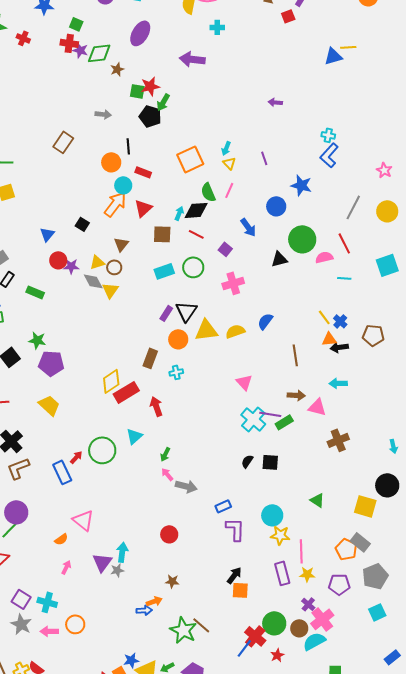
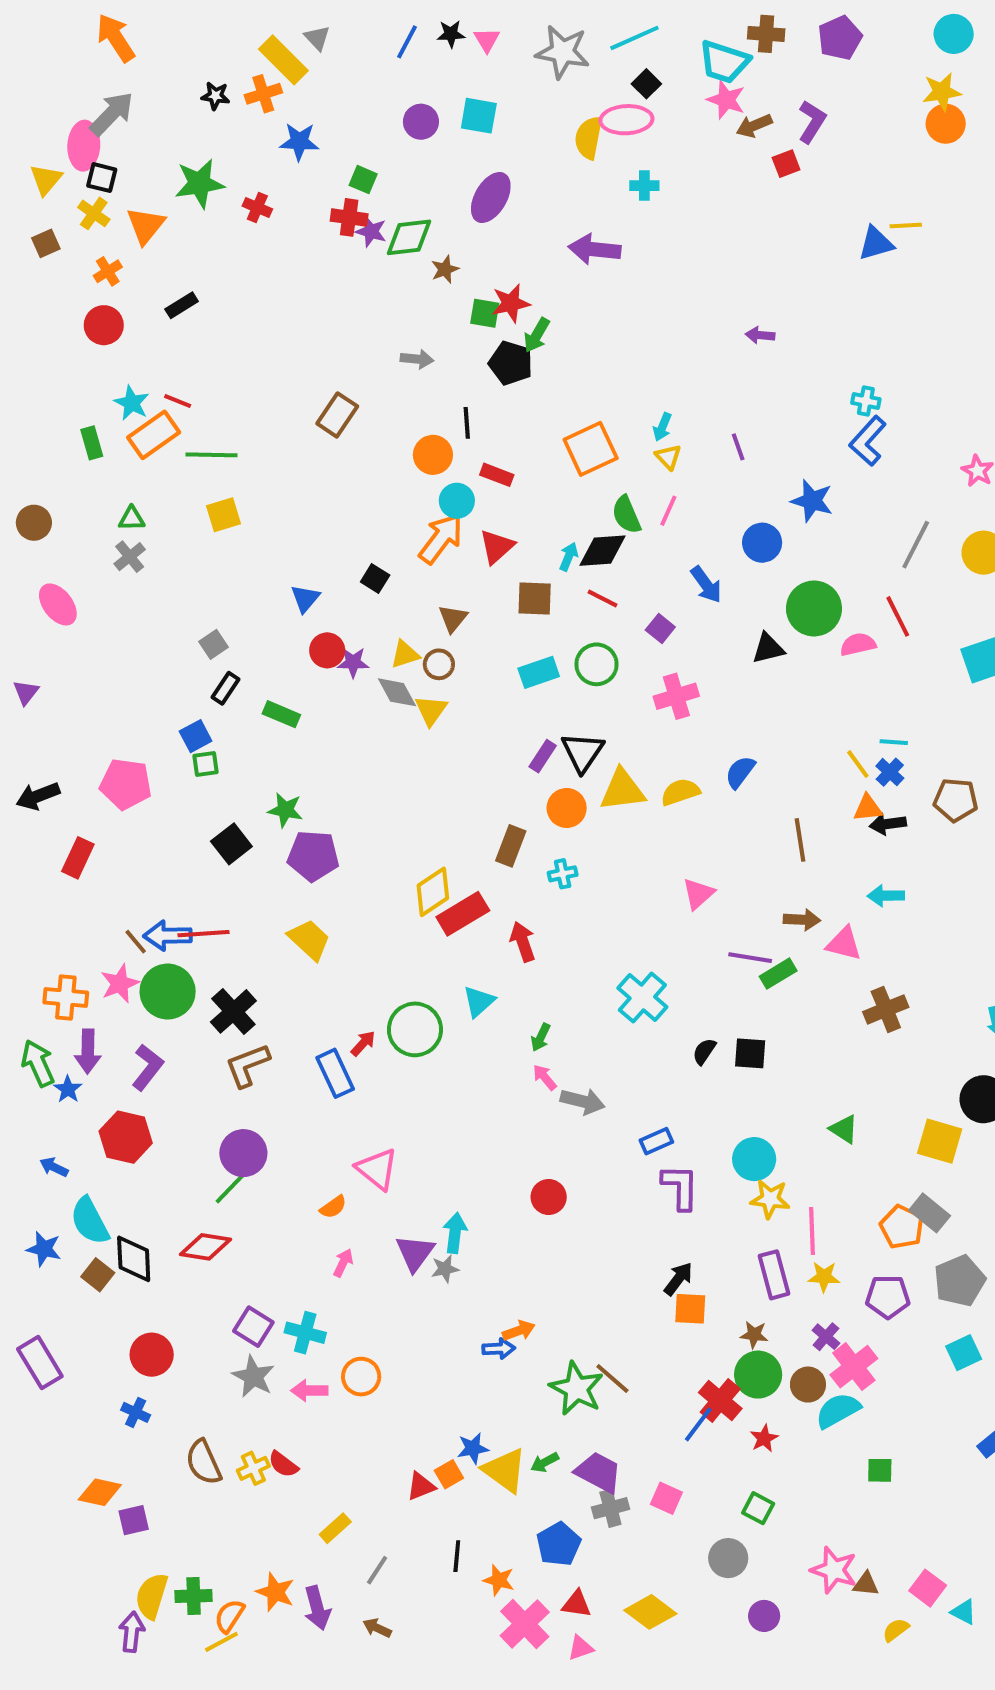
cyan line: (344, 278) -> (894, 742), moved
pink triangle: (244, 382) -> (698, 894), turned 30
cyan cross: (253, 419) -> (642, 997), moved
brown star: (172, 581) -> (754, 1335), moved

